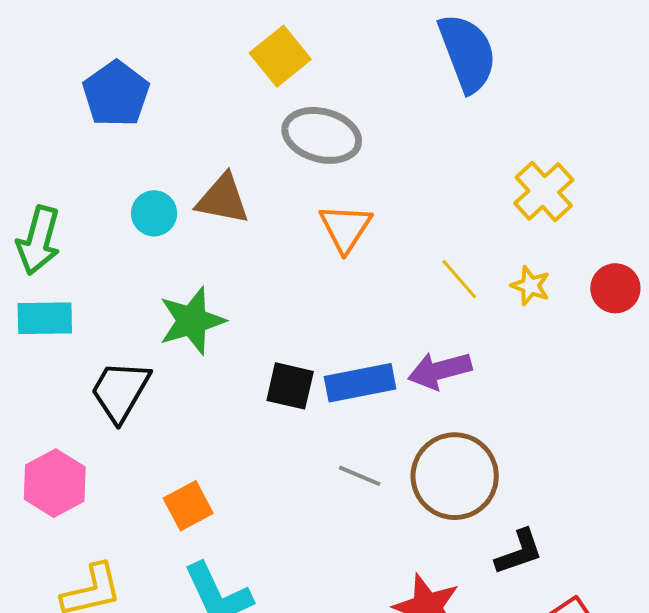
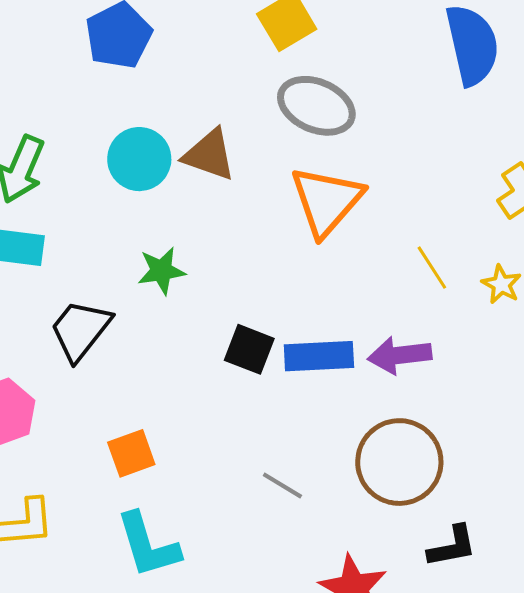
cyan circle: (154, 213) -> (139, 159), size x1.4
orange triangle: (345, 228) -> (326, 201), size x1.4
green star: (192, 321) -> (161, 271), size x0.7
gray line: (360, 476) -> (282, 486), moved

